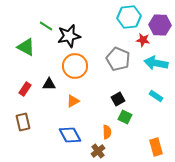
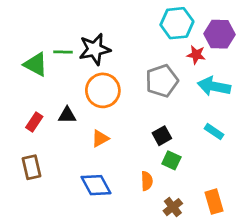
green line: (46, 26) -> (63, 52), moved, turned -32
gray pentagon: (118, 59) -> (162, 81), turned 30
brown cross: (98, 151) -> (173, 207), moved

